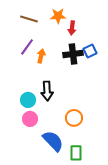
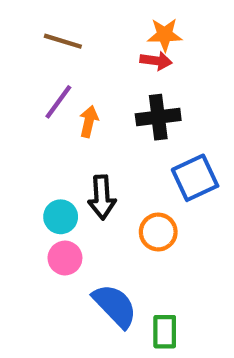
orange star: (58, 16) -> (165, 35), moved
red arrow: (72, 28) -> (156, 61), turned -88
blue square: (90, 51) -> (195, 178), moved, size x1.5
orange circle: (74, 118) -> (158, 232), moved

